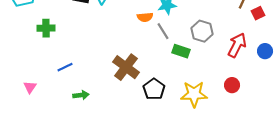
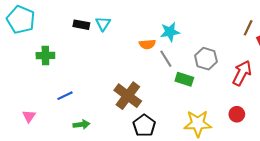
black pentagon: (154, 89) -> (144, 126), moved

